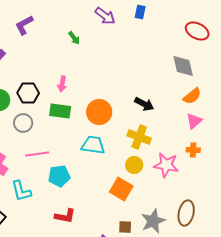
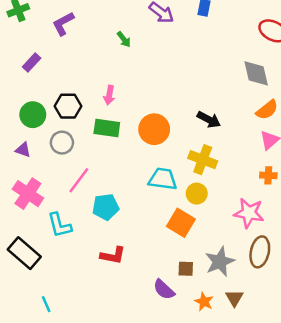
cyan trapezoid: (93, 145) -> (163, 179), moved
pink line: (37, 154) -> (79, 180), turned -45
pink star: (166, 165) -> (249, 213), moved

